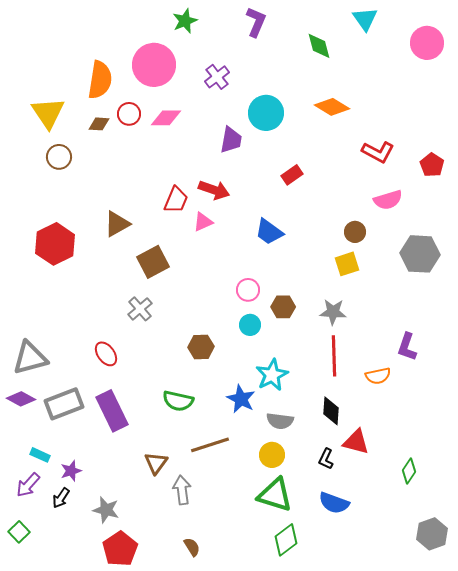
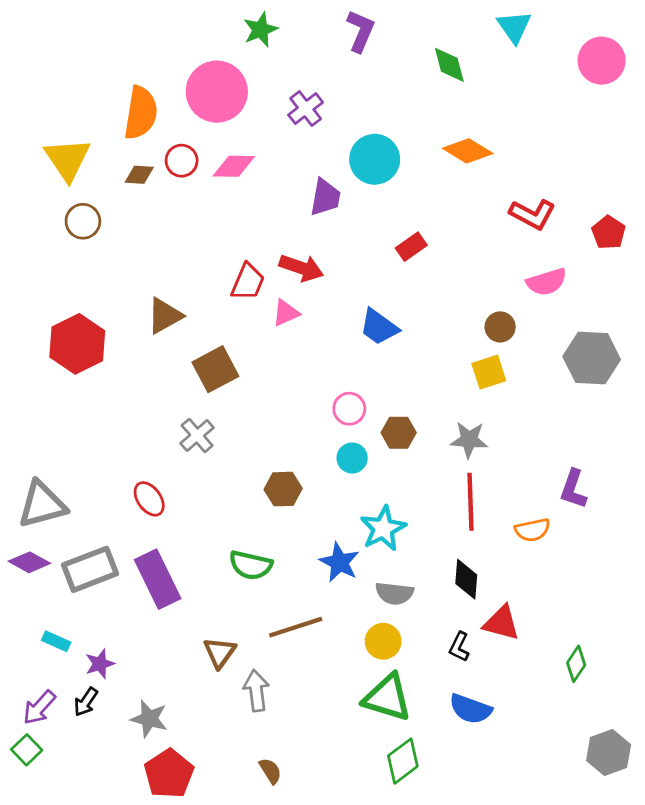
purple arrow: (28, 485) -> (39, 707), moved

